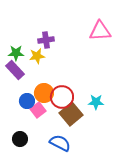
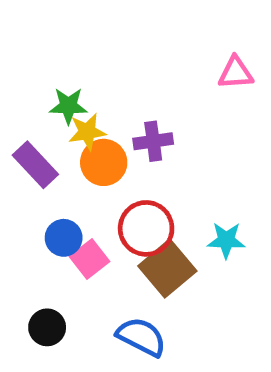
pink triangle: (100, 31) -> (236, 73), size x0.7
purple cross: (46, 40) -> (153, 141), moved
green star: (16, 53) -> (68, 106), moved
orange circle: (44, 93) -> (104, 162), moved

